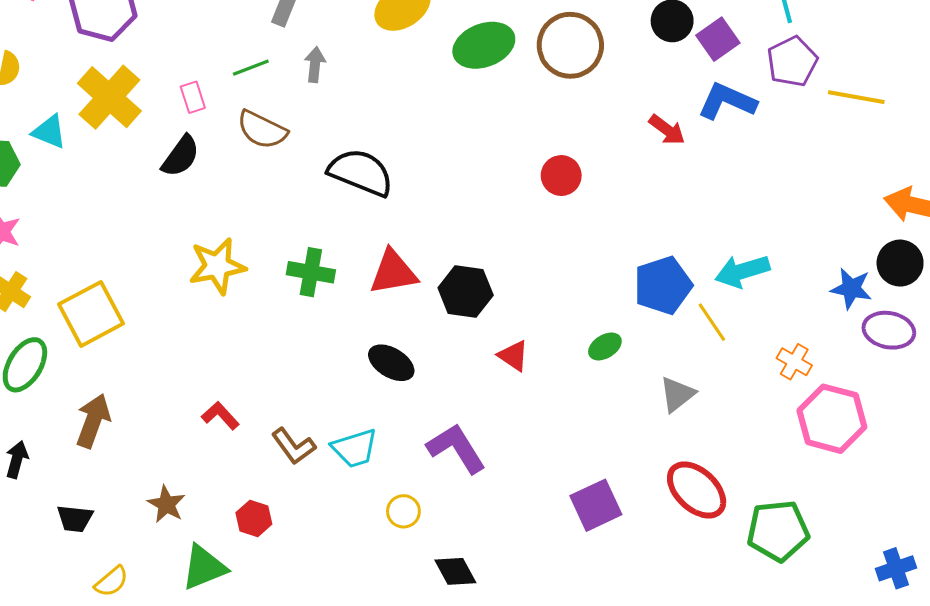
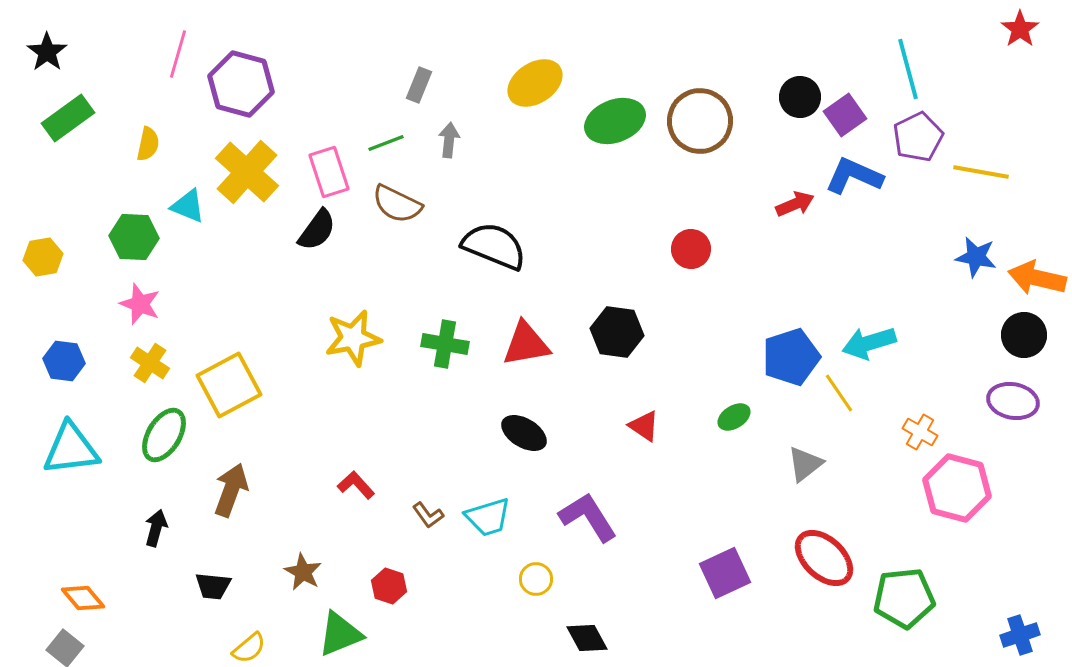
pink rectangle: (193, 97) -> (329, 172), size x1.6
red arrow: (667, 130) -> (795, 204), turned -60
blue star: (851, 288) -> (976, 257), moved
black hexagon: (466, 292) -> (617, 332), moved
brown L-shape: (294, 446) -> (428, 515), size x0.7

